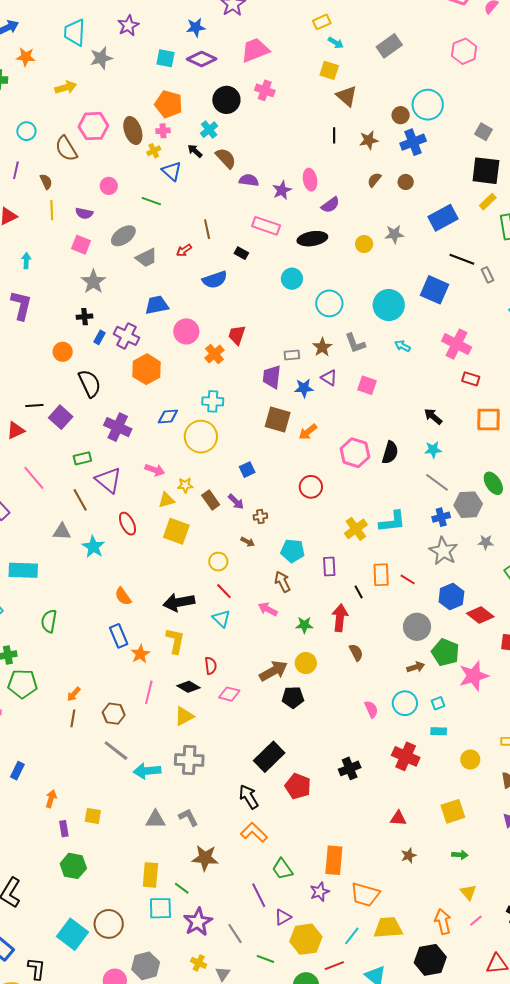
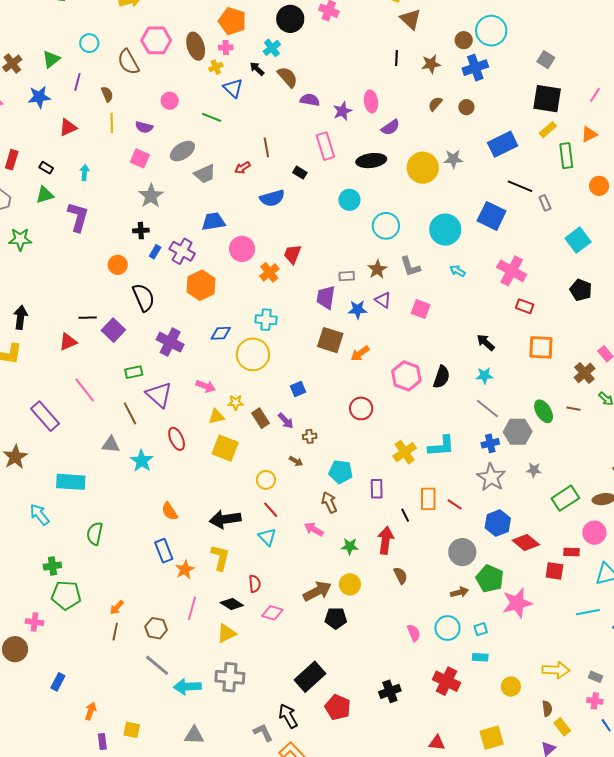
pink rectangle: (266, 226) -> (325, 146), turned 52
yellow circle: (364, 244) -> (423, 168), size x1.8
gray L-shape: (188, 817) -> (263, 732), moved

